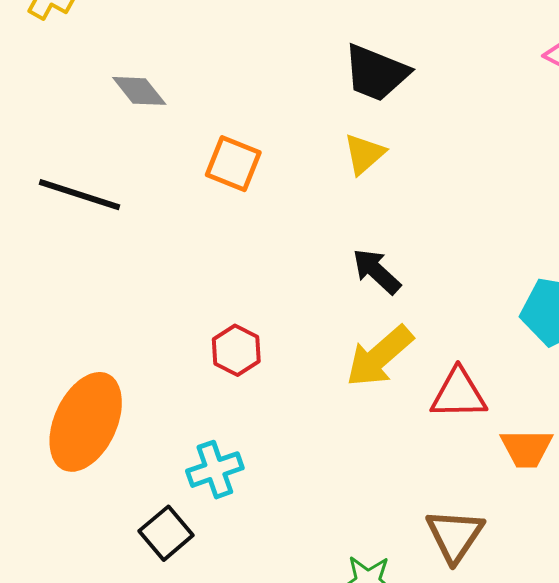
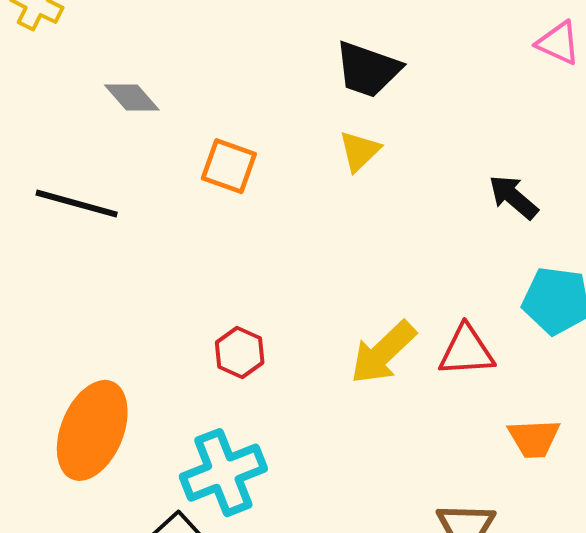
black arrow: (377, 271) -> (513, 197), moved
red triangle: (459, 394) -> (466, 351), moved
cyan cross: (215, 470) -> (223, 473), size x1.5

